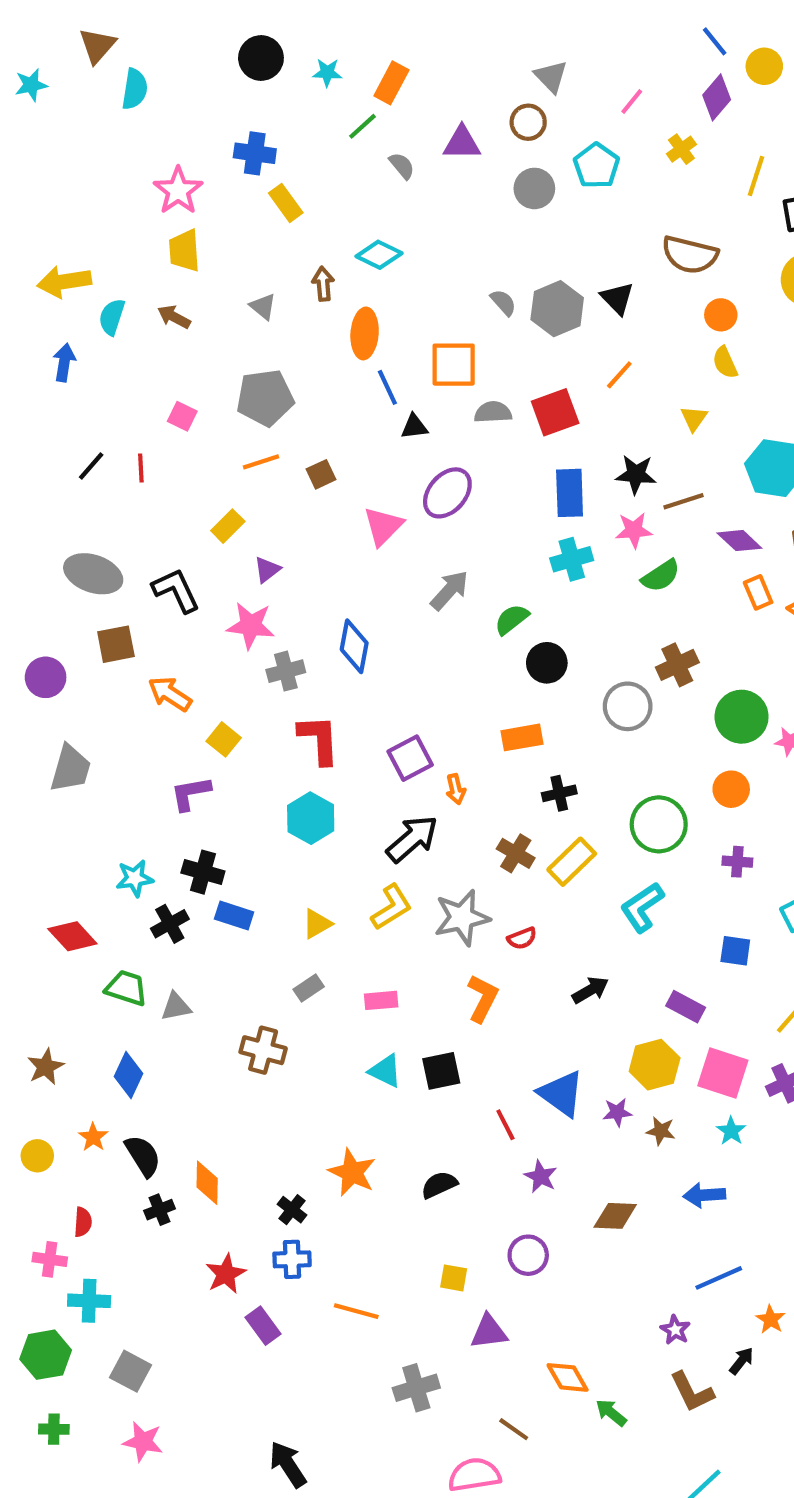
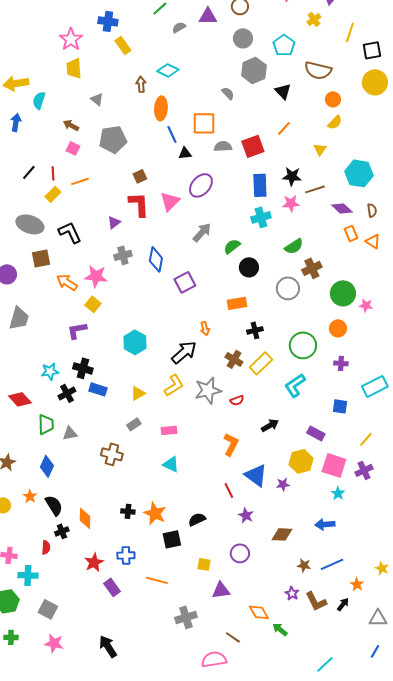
gray semicircle: (402, 166) -> (179, 27), turned -80
cyan pentagon: (597, 166) -> (284, 45), moved
gray triangle: (263, 307) -> (97, 99), moved
gray hexagon: (557, 309) -> (254, 70), moved
brown arrow: (174, 317) -> (71, 125), moved
yellow semicircle: (725, 362) -> (335, 122), turned -112
orange line: (261, 462) -> (80, 181), moved
yellow rectangle: (228, 526) -> (53, 194), moved
green semicircle: (661, 576) -> (294, 246), moved
pink star: (251, 626) -> (96, 276), moved
gray cross: (286, 671) -> (123, 255), moved
red L-shape: (319, 739) -> (139, 204), moved
purple square: (410, 758) -> (185, 282), moved
green trapezoid: (126, 988) -> (46, 424), turned 70
orange L-shape: (483, 998) -> (231, 444), moved
black square: (441, 1071) -> (172, 539), moved
brown star: (661, 1131) -> (304, 565), moved
black cross: (292, 1210) -> (128, 511), moved, turned -32
red semicircle: (83, 1222) -> (46, 547), moved
purple star: (675, 1330) -> (292, 593), moved
brown L-shape: (692, 1392) -> (316, 601), moved
black arrow: (288, 1464) -> (108, 646), moved

